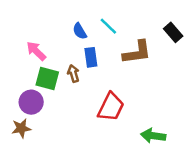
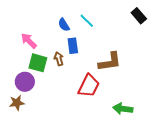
black rectangle: (173, 32) -> (139, 16), moved
brown L-shape: (137, 52) -> (110, 62), moved

